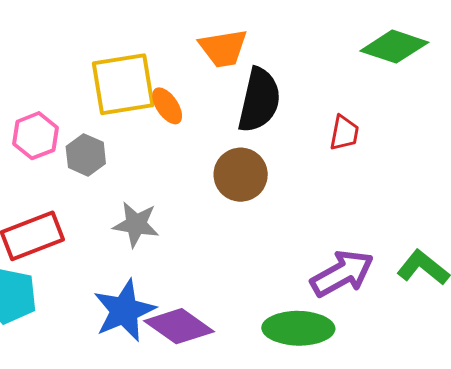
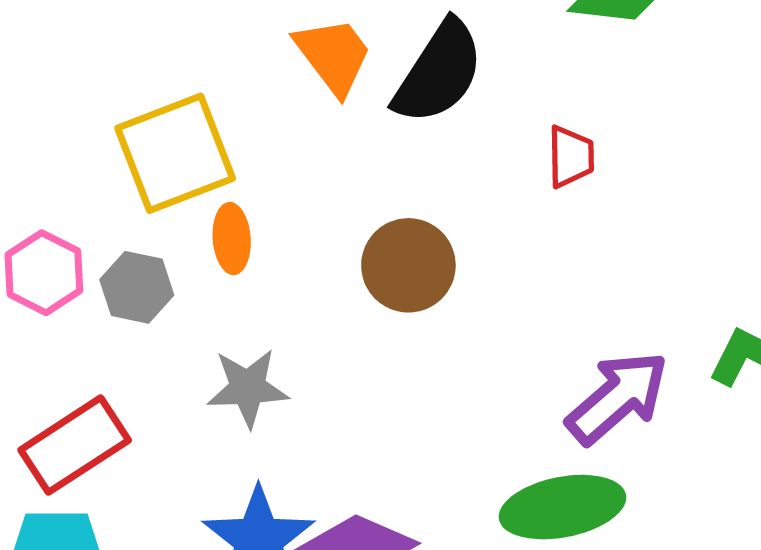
orange trapezoid: (223, 48) -> (333, 56), turned -106
black semicircle: (259, 100) -> (439, 72), moved, turned 32
orange ellipse: (167, 106) -> (232, 239), moved, turned 42

